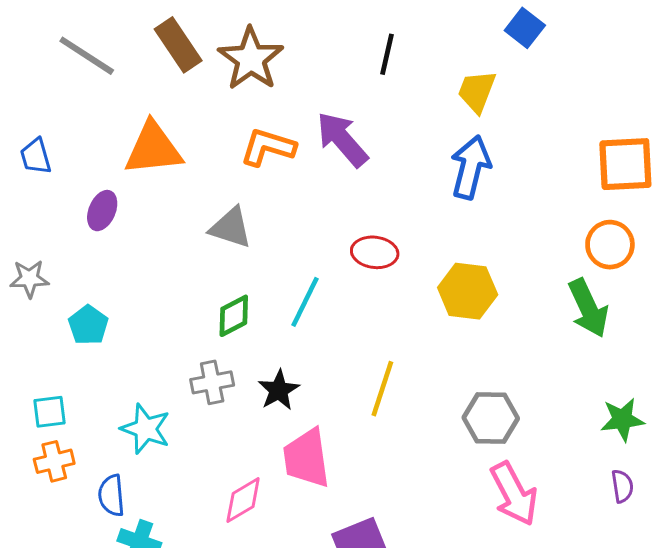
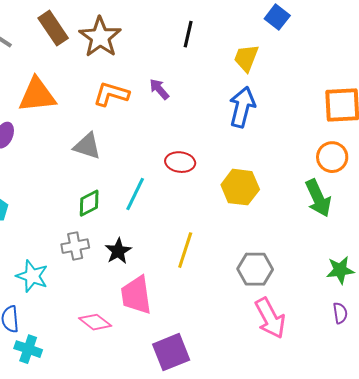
purple arrow: (342, 139) -> (159, 89), size x0.6
pink diamond: (243, 500) -> (95, 322), turned 68

